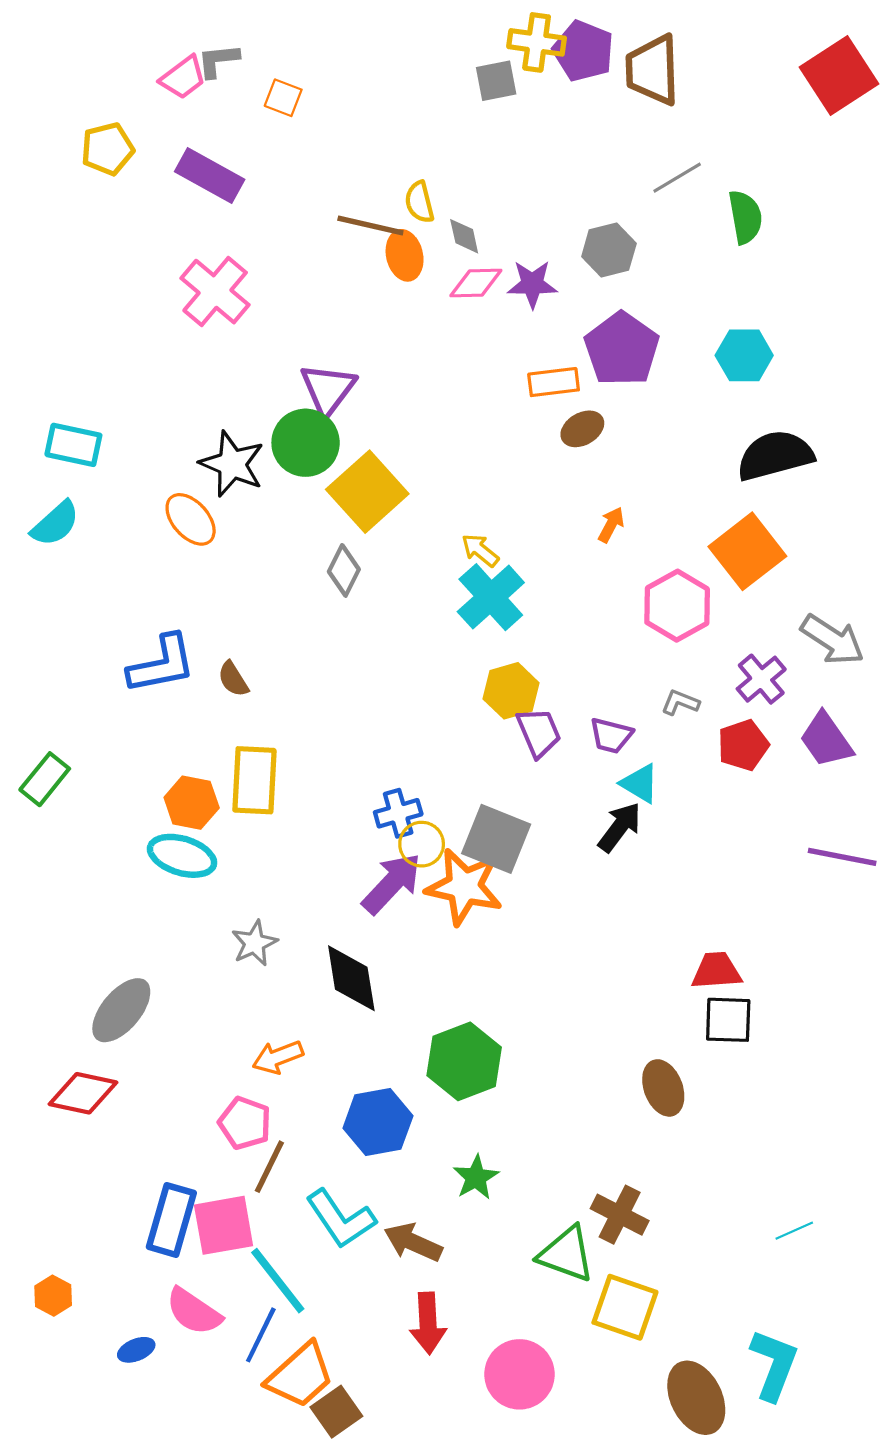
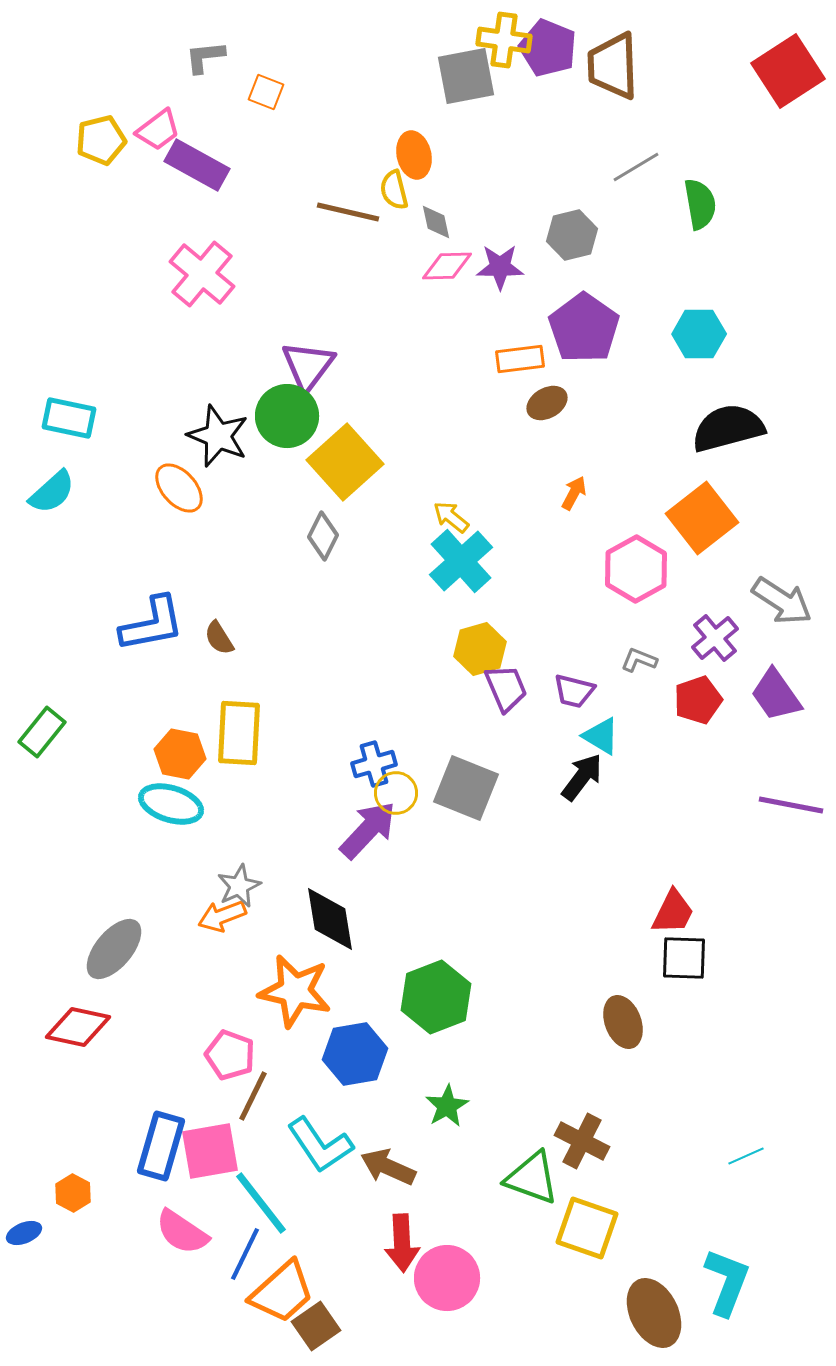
pink trapezoid: (183, 78) -> (158, 130), moved
gray square: (496, 81) -> (466, 76), size x1.5
orange ellipse: (405, 255) -> (414, 155), moved
orange star: (464, 887) -> (295, 991), moved
red trapezoid: (716, 971) -> (673, 912), turned 120
orange arrow: (278, 1057) -> (222, 916), moved
orange hexagon: (53, 1296) -> (73, 1193), moved
blue ellipse: (136, 1350) -> (24, 1233), moved
pink circle: (520, 1374) -> (447, 1278), moved

